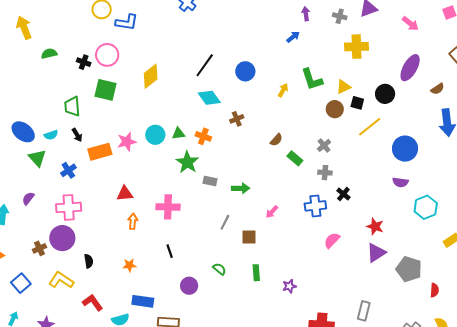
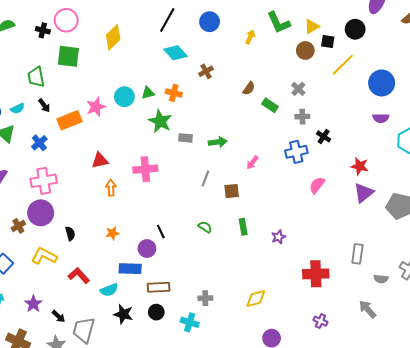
black line: (170, 251) -> (161, 232), moved
purple circle: (189, 286) -> (147, 248), moved

